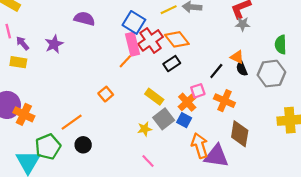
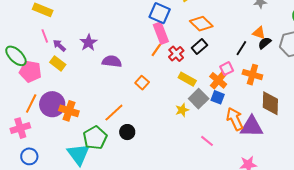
purple semicircle: (84, 19) -> (112, 61), moved
red cross: (151, 40) -> (176, 54), moved, size x0.7
yellow rectangle: (18, 62) -> (58, 63), turned 35
black semicircle: (242, 69) -> (265, 43), turned 80
pink line: (148, 161) -> (207, 141), moved

